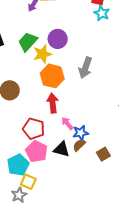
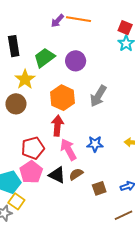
yellow star: (42, 54) -> (25, 79), moved, turned -30
pink arrow: (67, 123) -> (68, 149), size x1.5
red pentagon: (34, 129) -> (33, 148), turned 30
blue star: (81, 133) -> (95, 144), moved

